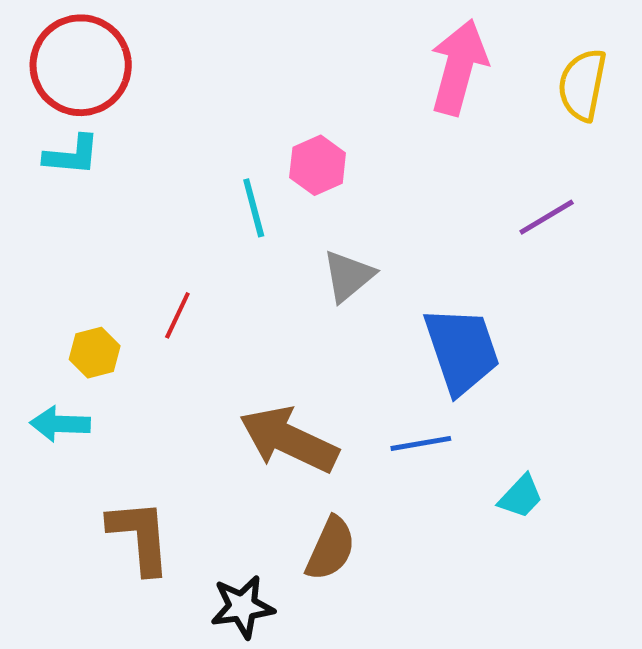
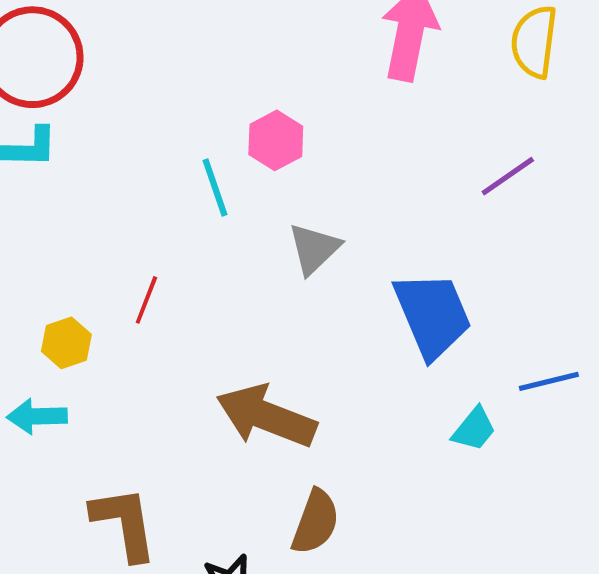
blue line: (421, 443) -> (549, 381), moved
cyan trapezoid: (521, 497) -> (474, 429), moved

